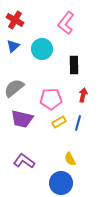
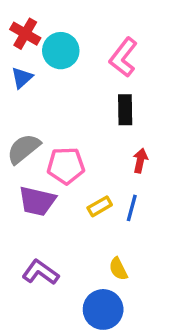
pink L-shape: (66, 23) -> (123, 57), moved
cyan circle: (42, 49) -> (61, 51), moved
pink pentagon: (51, 99) -> (66, 166), moved

